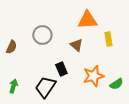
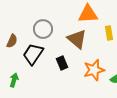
brown triangle: (76, 45) -> (77, 39), size x1.5
black trapezoid: (45, 87) -> (33, 54), moved

